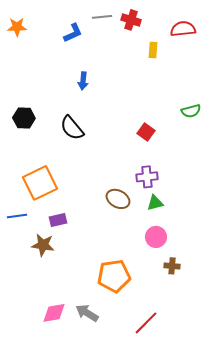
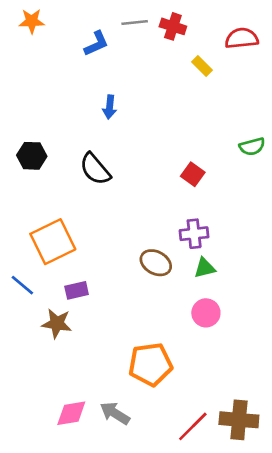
orange star: (17, 27) -> (32, 21), moved
yellow rectangle: (153, 50) -> (202, 66), turned -49
blue line: (17, 216) -> (22, 285), turned 48
brown cross: (172, 266) -> (239, 420), moved, size x1.8

